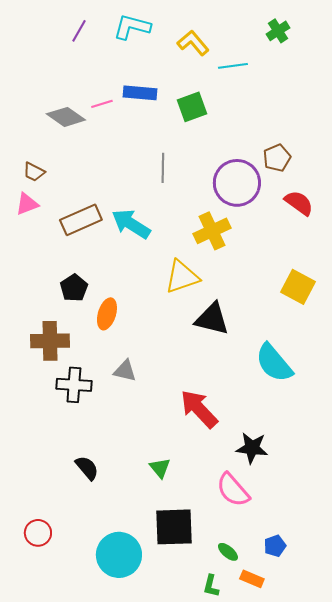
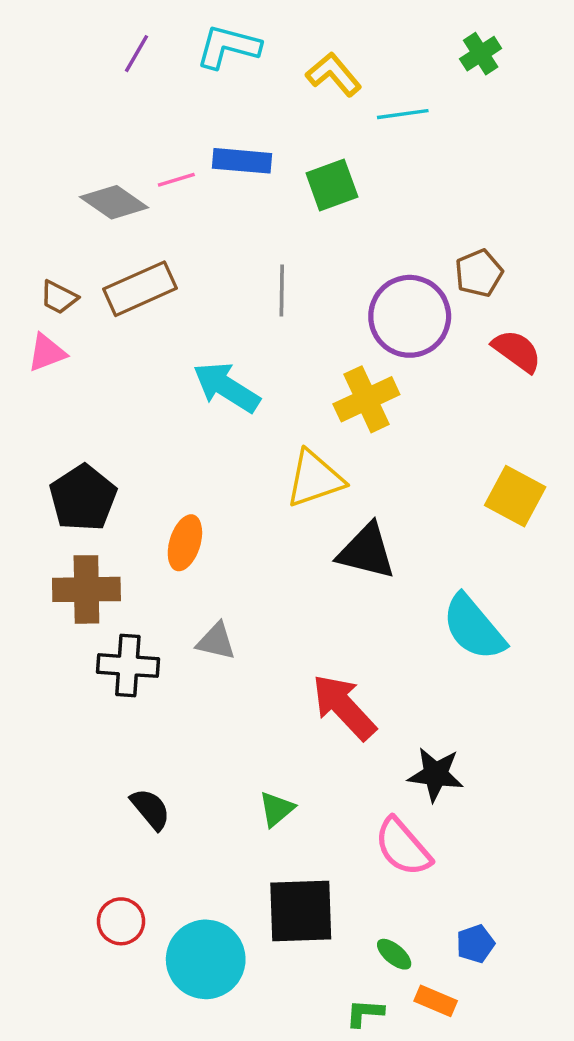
brown rectangle: (81, 220) -> (140, 289), moved
black pentagon: (74, 288) -> (83, 498), moved, size x1.4
green triangle: (160, 468) -> (277, 809), turned 30
red circle: (38, 533) -> (121, 921), moved
green L-shape: (211, 586) -> (365, 1013), turned 80

